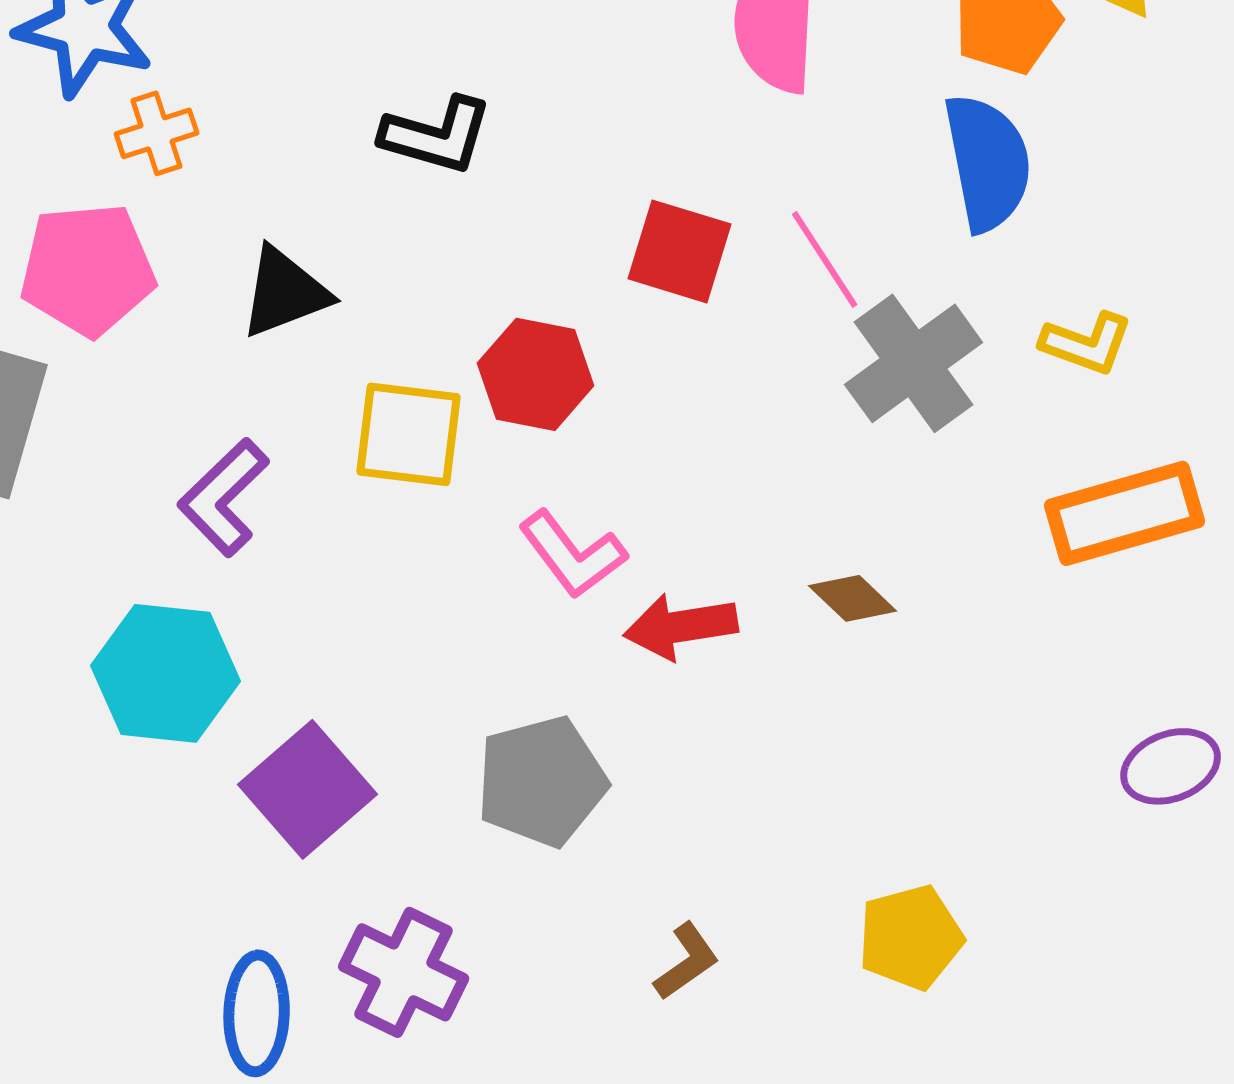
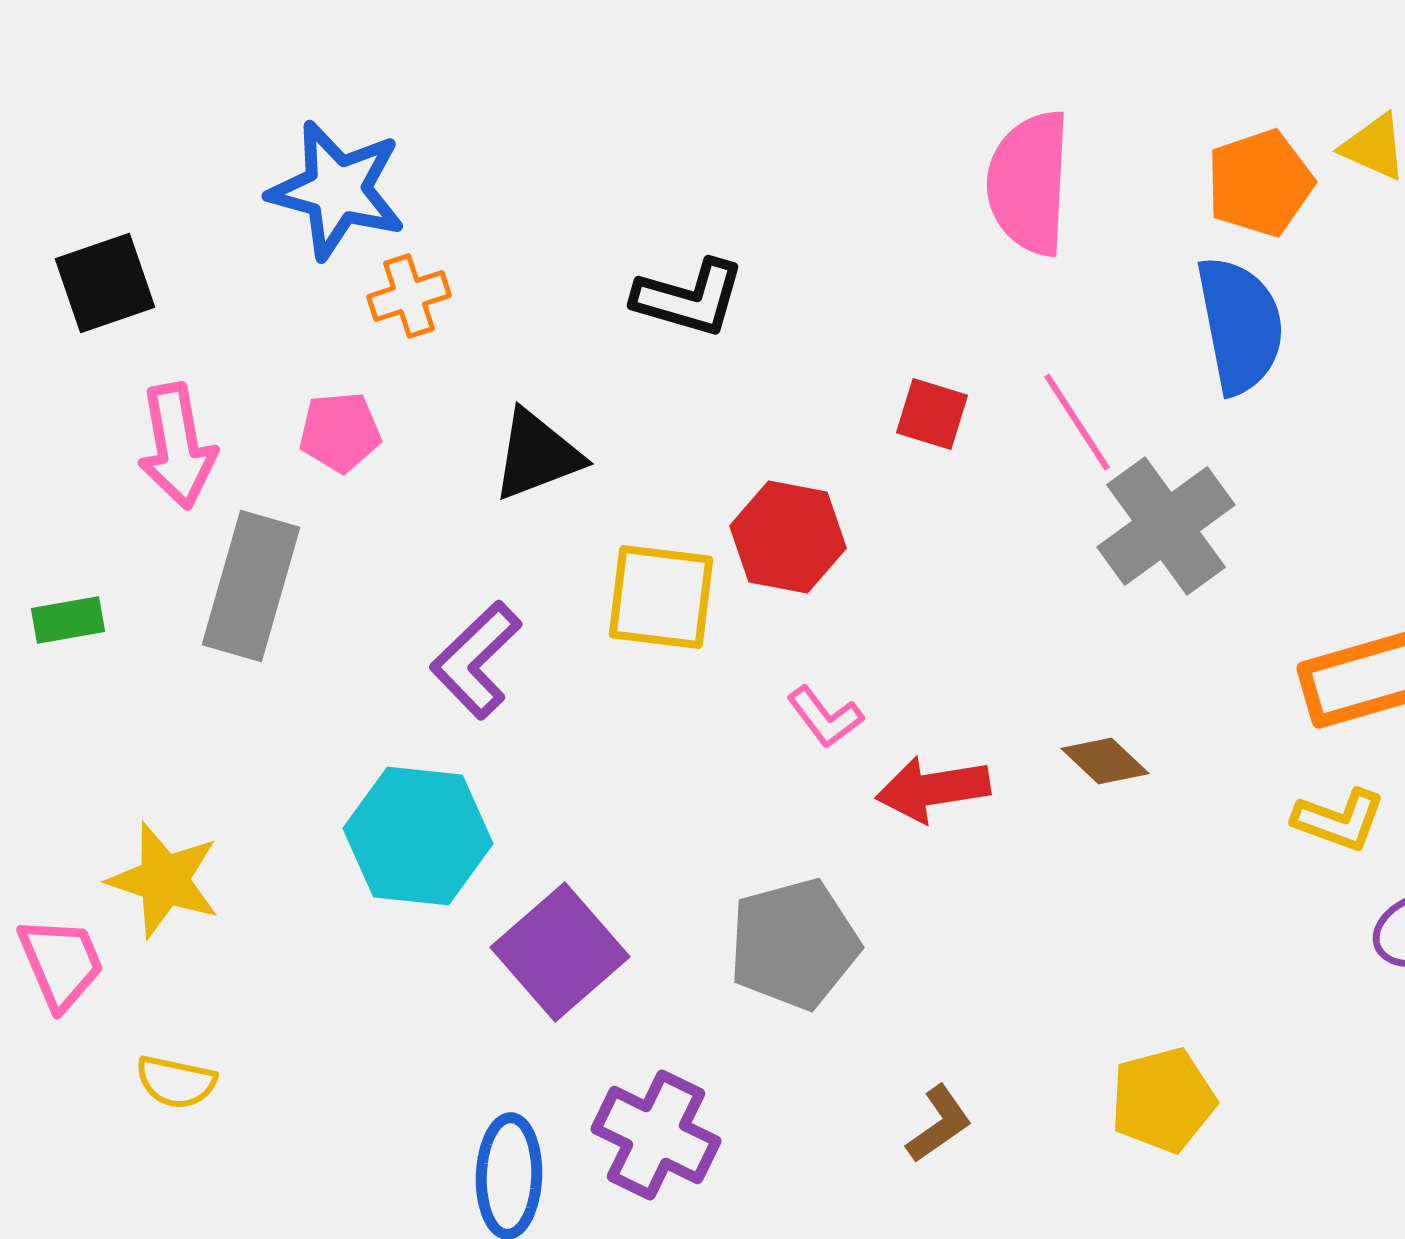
red square: (680, 251) -> (932, 414), size x0.7
pink pentagon: (88, 269) -> (340, 432), size x0.6
yellow L-shape: (1087, 343) -> (1339, 820), moved
pink L-shape: (573, 554) -> (825, 717), size x0.7

